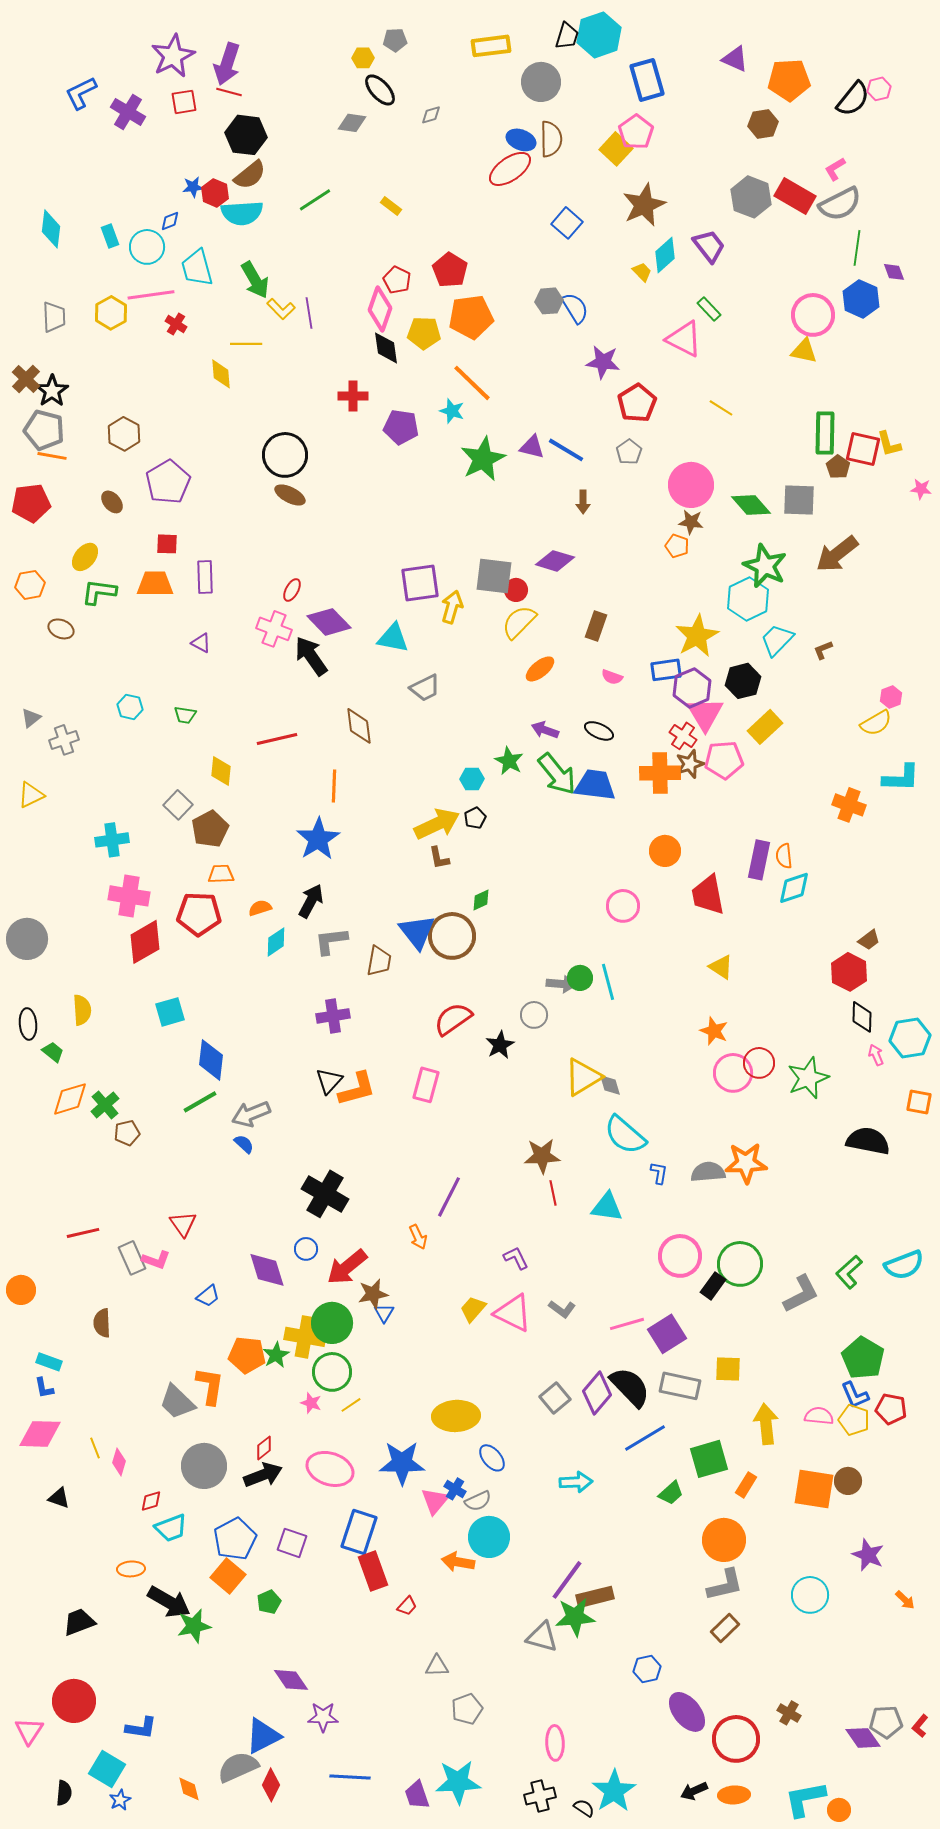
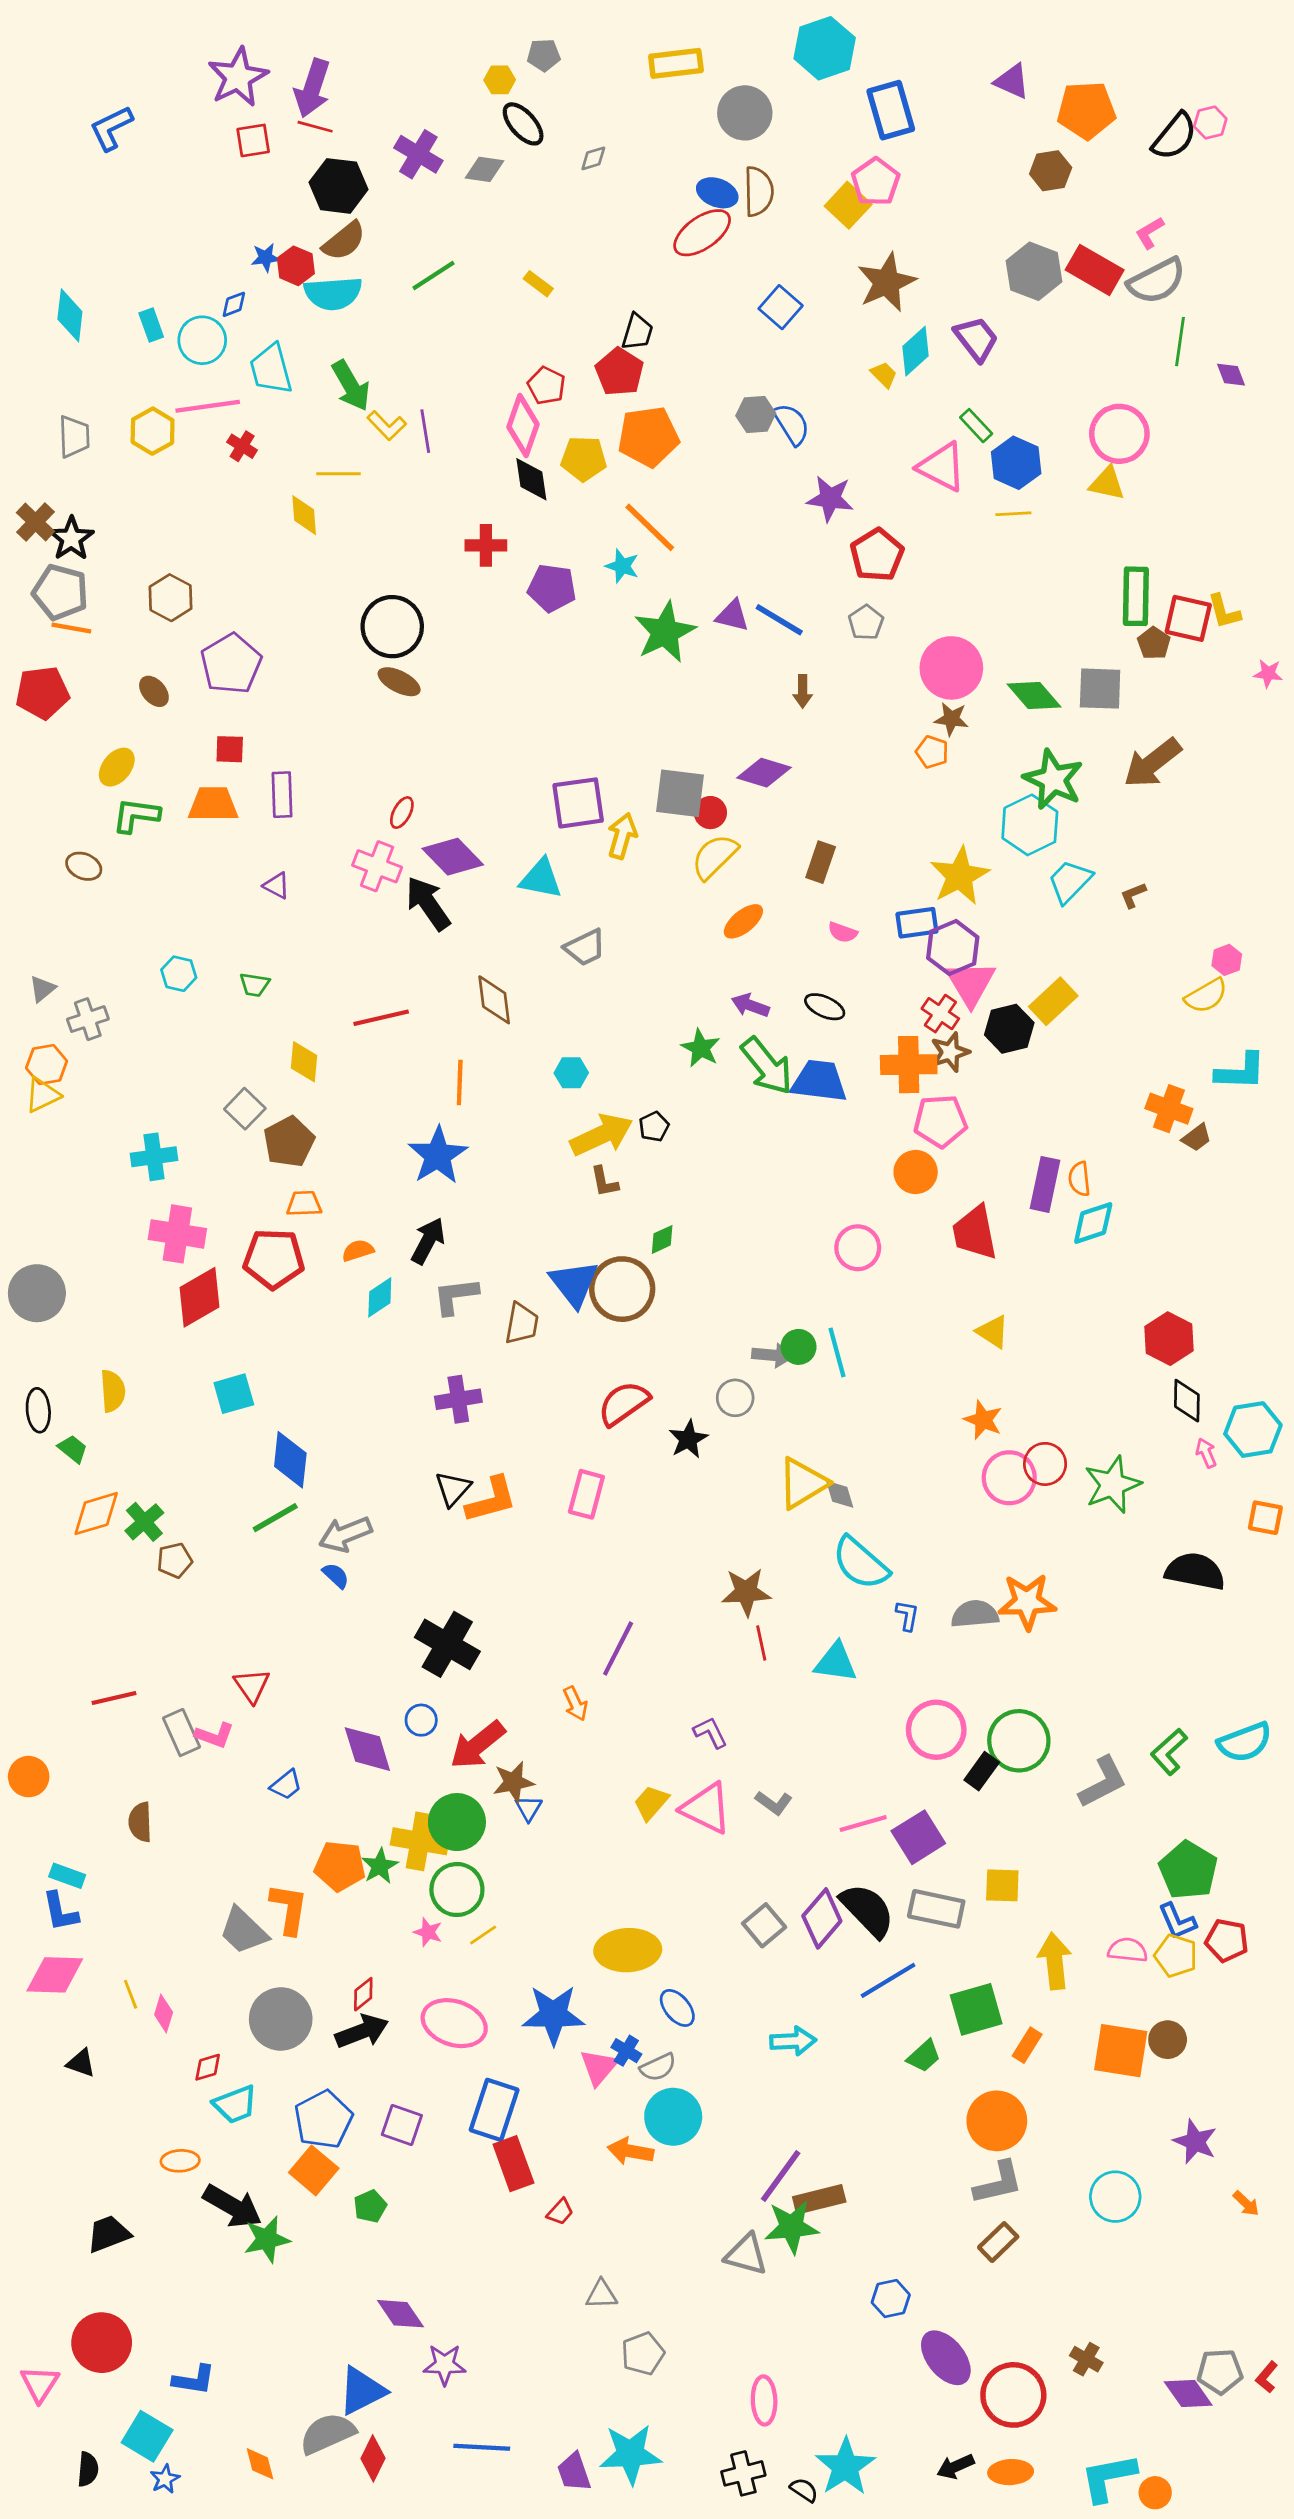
black trapezoid: (567, 36) -> (637, 332), moved
purple cross: (128, 112) -> (418, 154), moved
blue hexagon: (861, 299) -> (1016, 463), moved
yellow line: (721, 408) -> (1013, 514), moved, turned -35
orange hexagon: (30, 585) -> (47, 1065), moved
black hexagon: (743, 681) -> (1009, 1029), moved
pink pentagon: (724, 760) -> (940, 1121), moved
cyan hexagon: (472, 779) -> (571, 1073), moved
brown trapezoid: (869, 940) -> (1197, 1138), moved
blue L-shape: (44, 1388) -> (60, 1912), size x1.4

